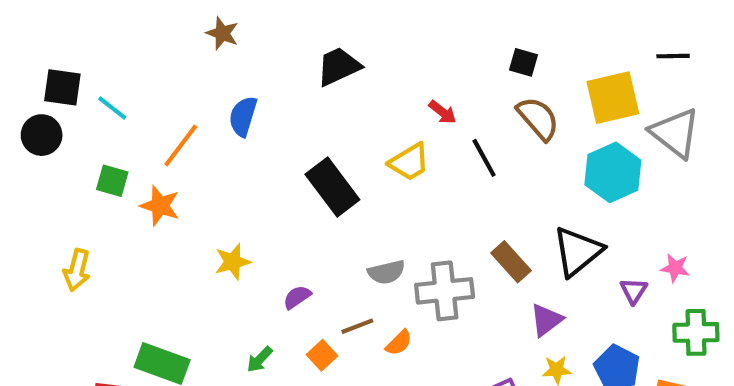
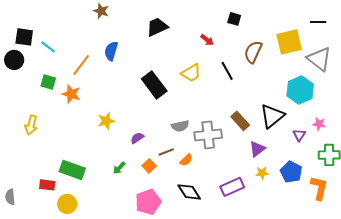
black square: (524, 62) -> (234, 19), moved
red arrow: (442, 112) -> (207, 40), moved
brown semicircle: (538, 118) -> (253, 52), turned -115
cyan hexagon: (613, 172) -> (300, 90), moved

